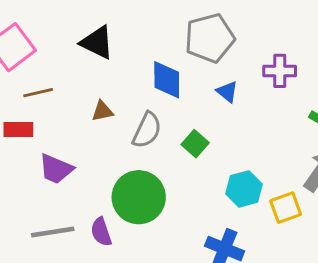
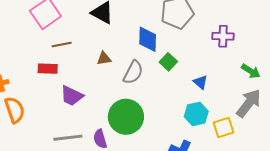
blue triangle: (227, 92) -> (200, 82), moved
green square: (195, 144) -> (168, 62), moved

